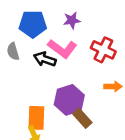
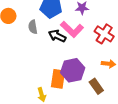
orange rectangle: (36, 118) -> (58, 79), moved
brown rectangle: (82, 118) -> (96, 86), moved

